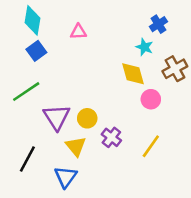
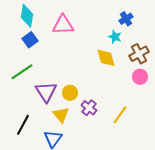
pink triangle: (78, 32) -> (63, 25), size x1.6
pink circle: (151, 99) -> (140, 77), moved

